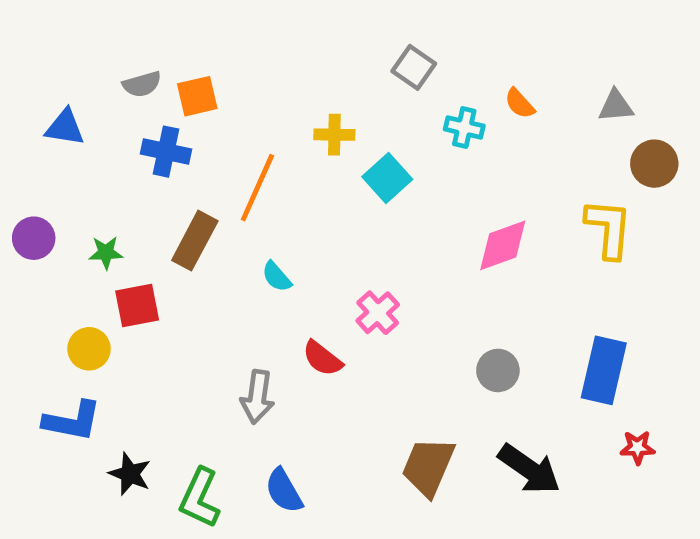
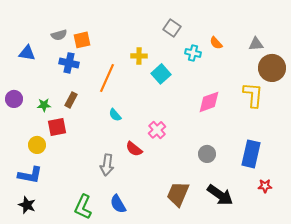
brown circle: (654, 164) -> (272, 68), size x1.4
brown rectangle: (195, 241) -> (71, 100), moved, size x0.7
black star: (130, 474) -> (27, 205), moved

